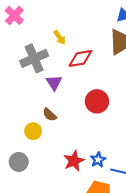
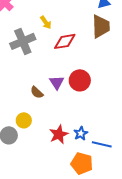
purple triangle: (54, 83) -> (57, 82), moved
yellow circle: (33, 131) -> (24, 120), moved

